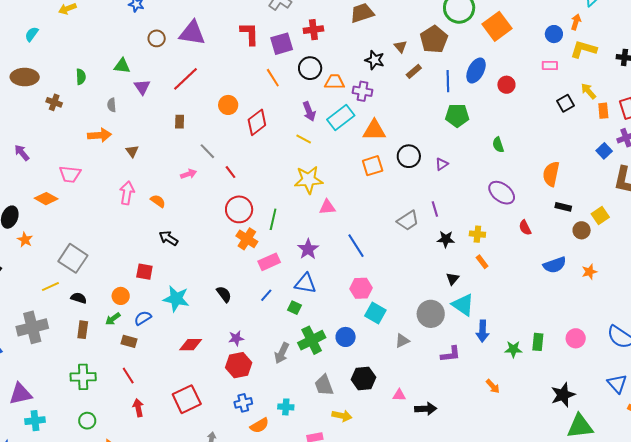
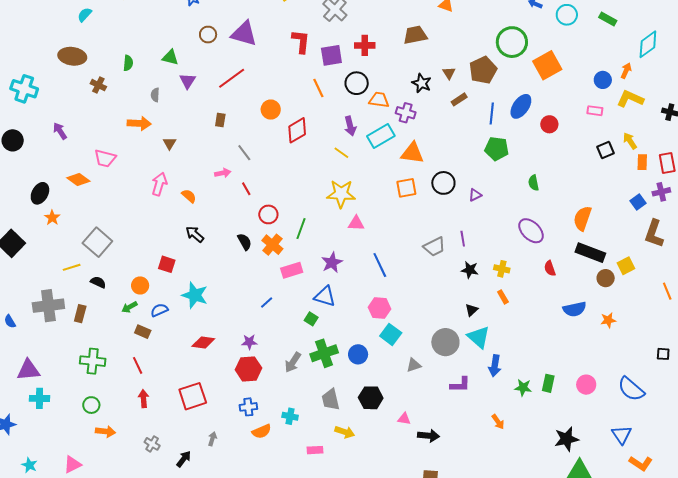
red line: (230, 172) -> (246, 189), moved
black rectangle: (563, 207) -> (590, 253), size x1.8
red circle: (239, 209) -> (268, 214), size x0.7
black semicircle: (224, 294) -> (245, 242), moved
blue line: (266, 295) -> (267, 302), moved
brown rectangle: (83, 330) -> (80, 314), moved

